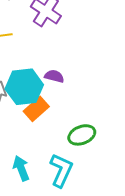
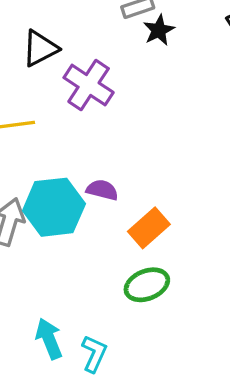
orange rectangle: (36, 109) -> (149, 228), moved
cyan L-shape: (61, 170) -> (94, 354), moved, size x0.7

